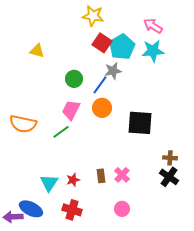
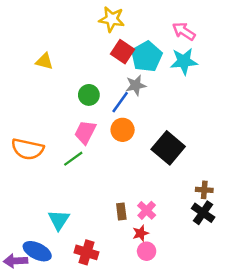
black square: (140, 123) -> (168, 148), turned 36
red star: (73, 180) -> (141, 233), moved

